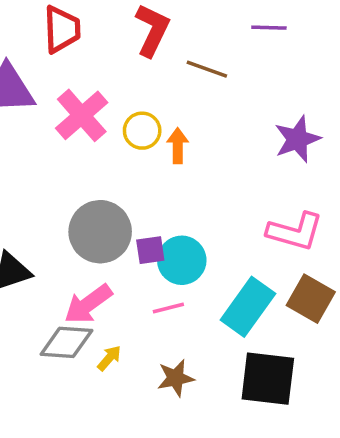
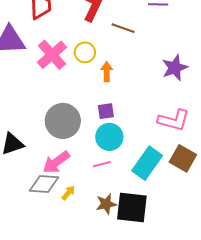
yellow circle: (142, 131) -> (85, 52), moved
purple square: (150, 250) -> (106, 111), moved
black square: (268, 379) -> (132, 208), moved

